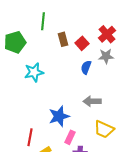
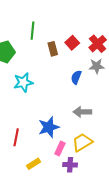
red square: (82, 43) -> (72, 43), moved
yellow trapezoid: (104, 129) -> (82, 142), moved, turned 125
red line: (30, 137) -> (16, 137), moved

